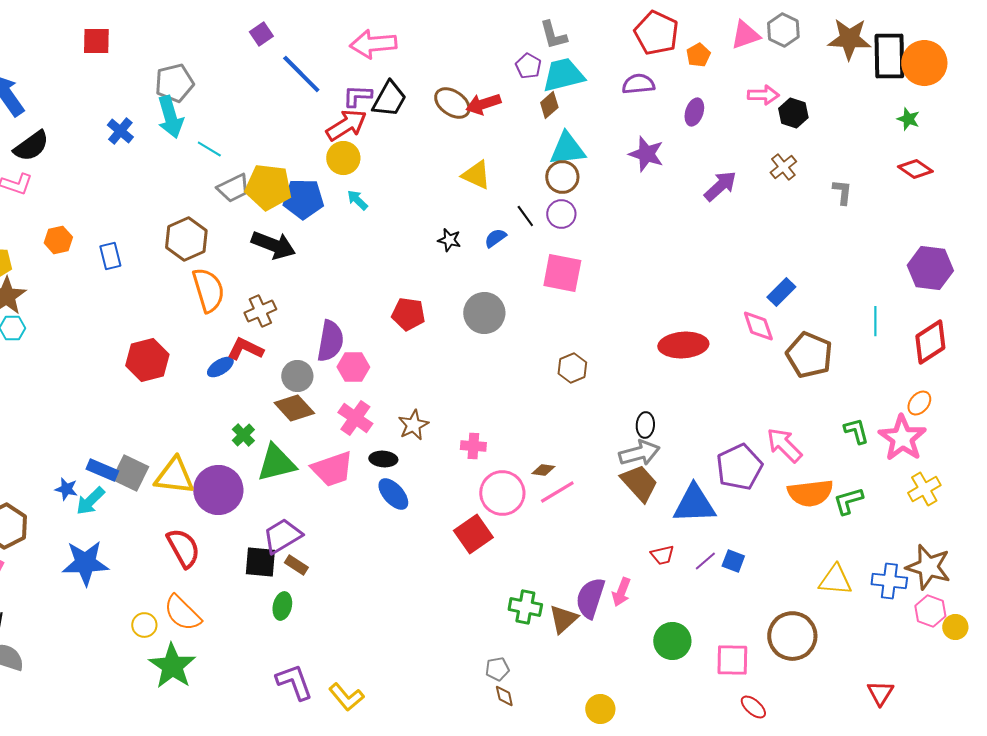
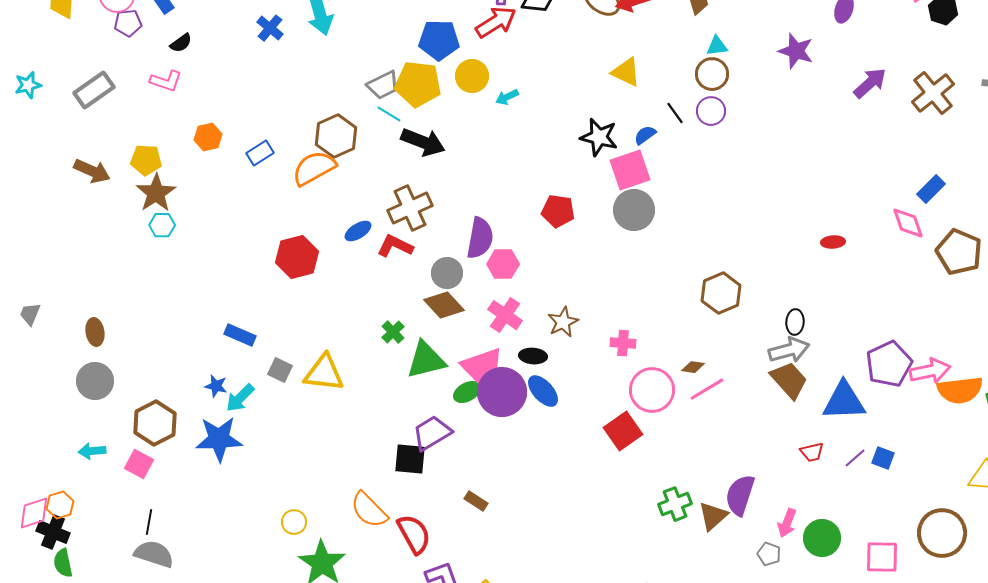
black semicircle: (31, 146) -> (181, 43), size x0.6
cyan line: (209, 149) -> (389, 114), moved
cyan triangle: (567, 149) -> (717, 46), size x0.6
yellow circle: (343, 158) -> (472, 76), moved
brown cross: (783, 167) -> (933, 93), moved, size x1.6
blue pentagon: (303, 199) -> (439, 40), moved
cyan arrow: (357, 200) -> (507, 97), turned -70
black star: (449, 240) -> (599, 137), size x1.6
blue rectangle: (110, 256) -> (260, 153), turned 72
pink square: (562, 273) -> (630, 170), moved, turned -30
orange semicircle: (208, 290) -> (314, 168), moved, turned -102
brown cross: (260, 311) -> (410, 208), size x1.4
red ellipse: (683, 345) -> (833, 242), size x0.5
blue ellipse: (220, 367) -> (358, 231), moved
brown hexagon: (572, 368) -> (721, 293), moved, size x1.4
pink arrow: (784, 445) -> (930, 371), moved, turned 123
blue rectangle: (102, 470) -> (240, 335), moved
gray square: (130, 473) -> (280, 370), size x0.7
purple circle: (218, 490) -> (502, 392), moved
red semicircle: (183, 548) -> (414, 534), moved
blue star: (85, 563) -> (219, 439), moved
brown rectangle: (296, 565) -> (476, 501), moved
pink arrow: (621, 592) -> (787, 523), moved
green ellipse: (282, 606) -> (467, 392), moved, turned 48
green cross: (525, 607) -> (675, 504), turned -32
orange semicircle: (182, 613) -> (369, 510), moved
gray pentagon: (497, 669) -> (769, 554), moved, turned 30

